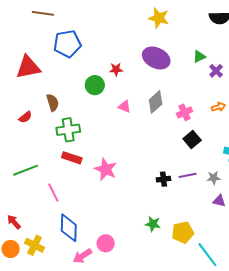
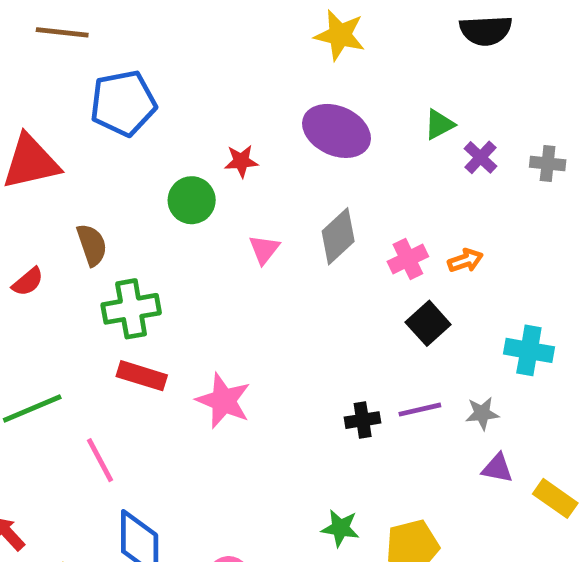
pink triangle: (125, 107) -> (264, 249), turned 48
orange arrow: (219, 107) -> (465, 261), moved

